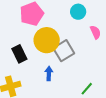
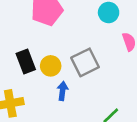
yellow circle: (47, 40) -> (51, 66), moved, size x0.6

